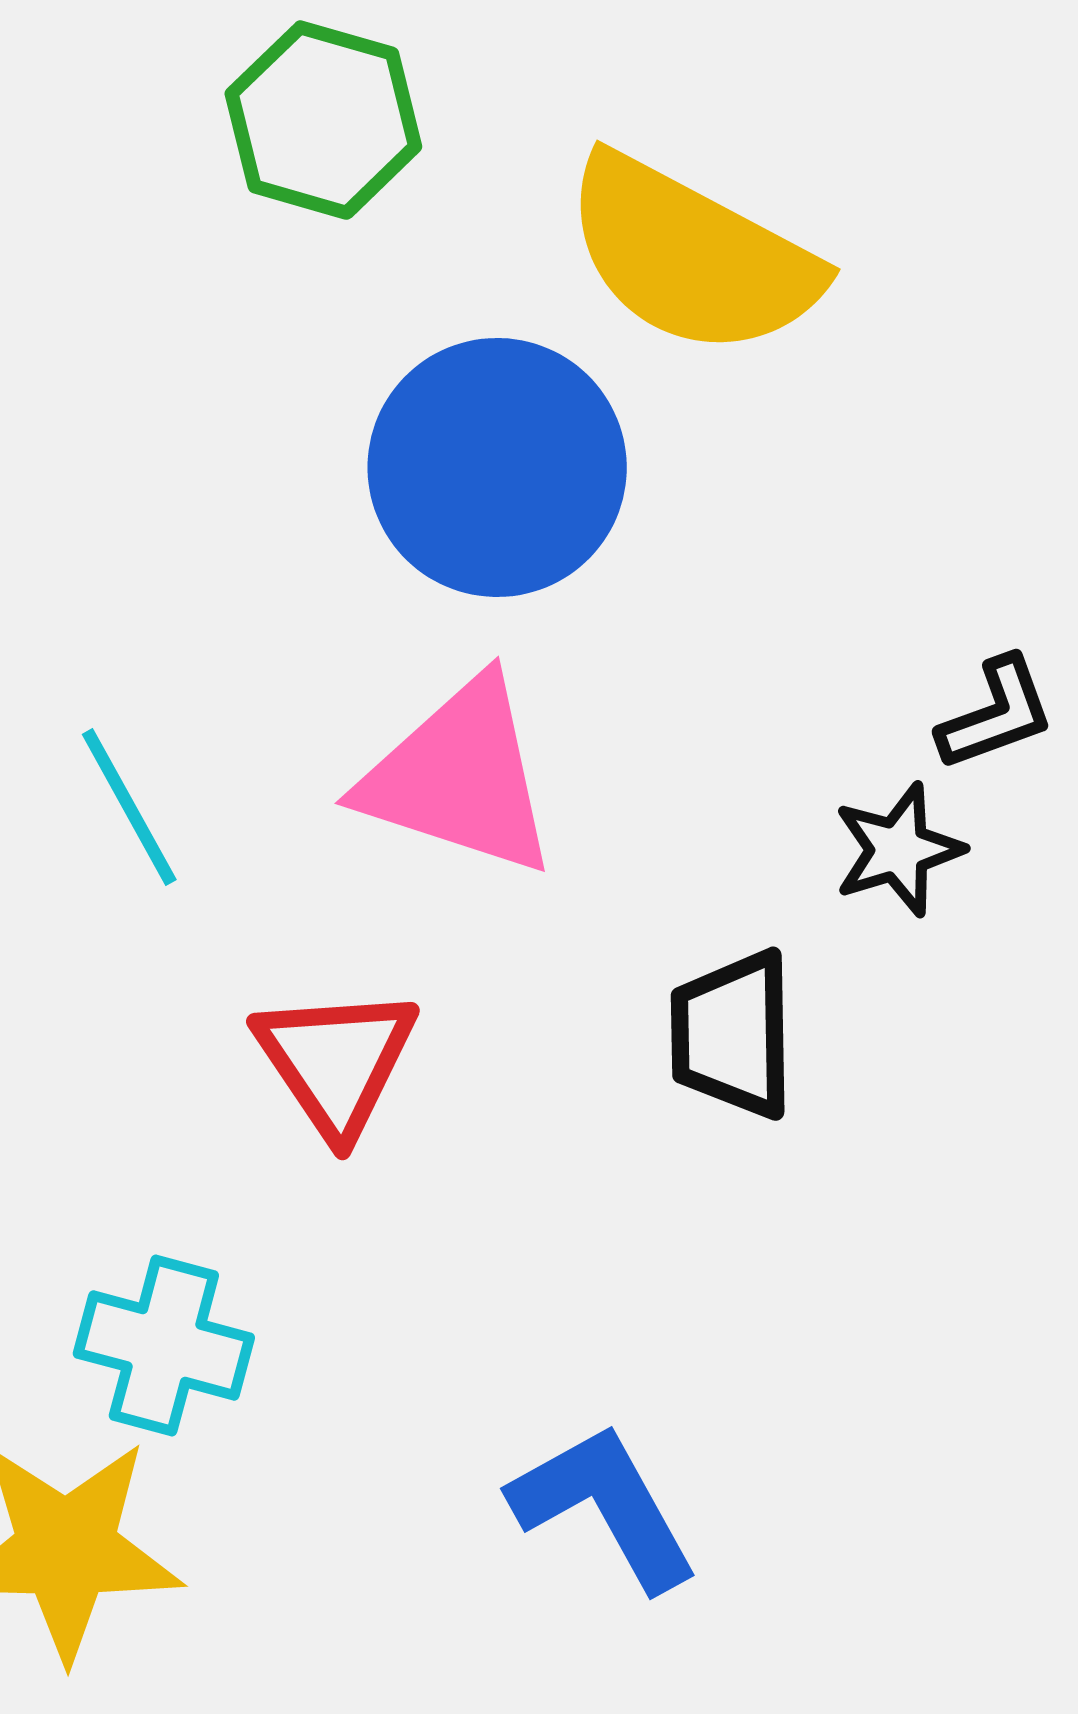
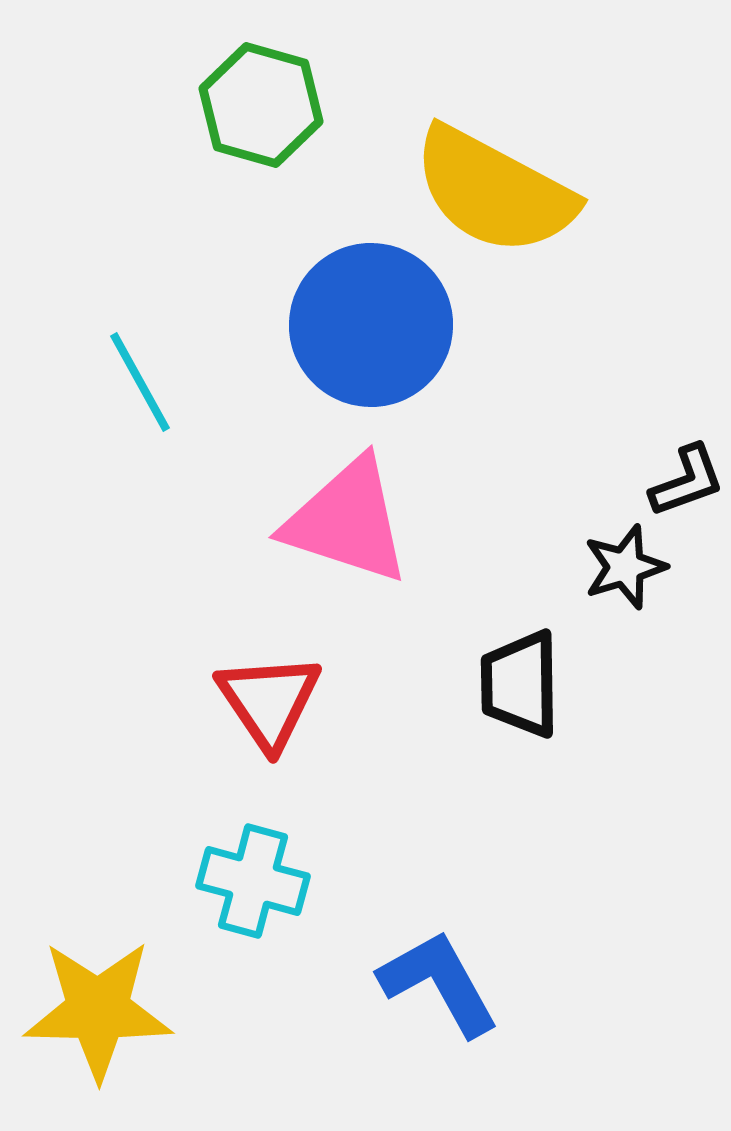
cyan line: (129, 807) -> (140, 382), moved
cyan cross: (164, 1346) -> (253, 881), moved

